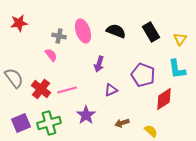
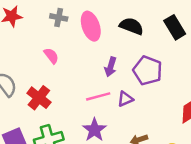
gray cross: (59, 36) -> (59, 17), moved
purple pentagon: (143, 75) -> (148, 71), moved
pink line: (67, 90) -> (98, 96), moved

